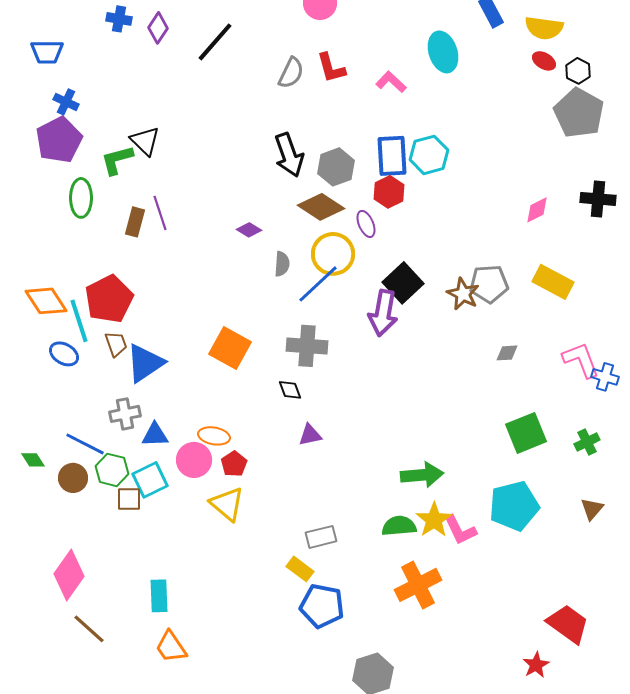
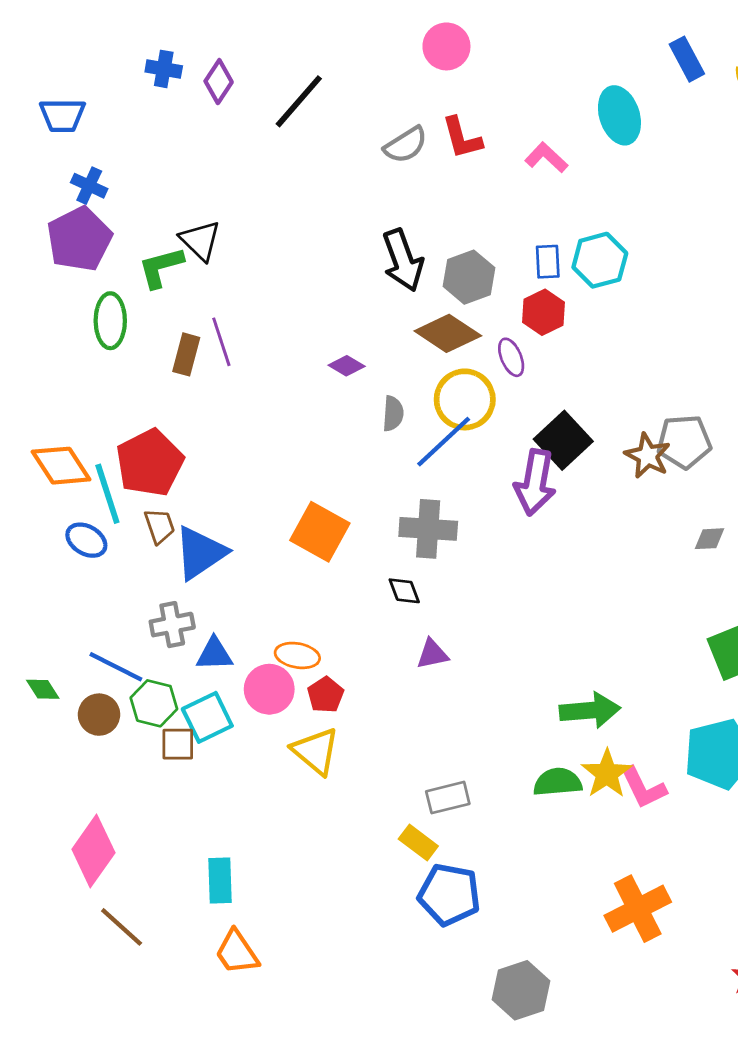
gray semicircle: (291, 73) -> (406, 145), turned 32
blue rectangle: (392, 156) -> (548, 262), size x0.6
orange cross: (418, 585) -> (638, 909), moved

